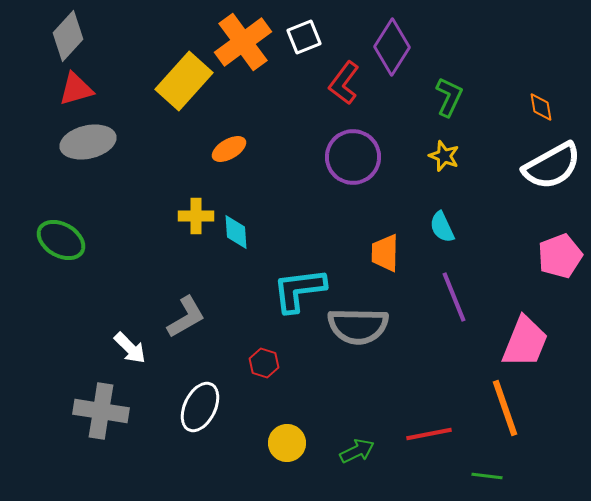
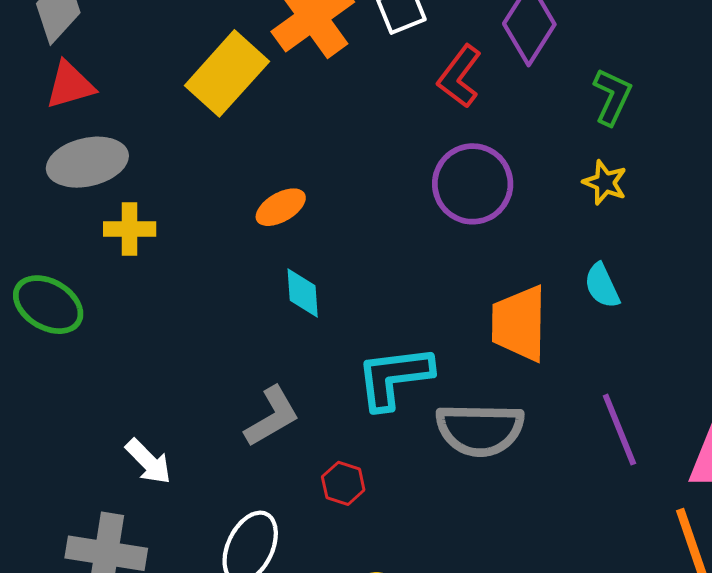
orange ellipse: (229, 149) -> (281, 207), moved
yellow cross: (196, 216) -> (130, 229), moved
orange trapezoid: (385, 253) -> (519, 323), size x1.4
purple line: (454, 297) -> (619, 430), moved
gray L-shape: (186, 317) -> (272, 417), moved

